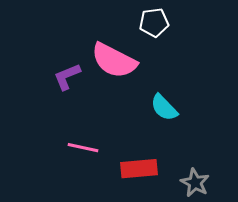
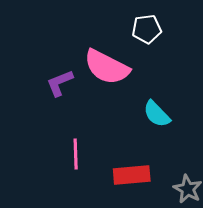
pink line: (83, 148) -> (76, 154), turned 76

